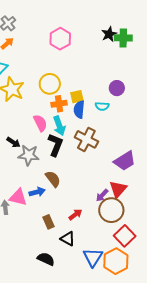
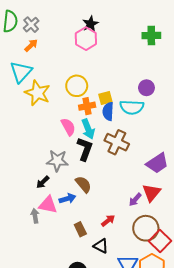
black star: (109, 34) -> (90, 24), moved
cyan semicircle: (102, 106) -> (132, 107), size x1.6
black arrow: (13, 142) -> (43, 182), moved, turned 104
brown circle: (111, 210) -> (146, 228), moved

